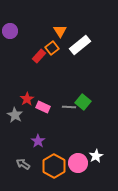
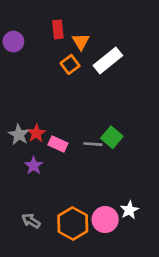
red rectangle: (39, 56) -> (58, 29), moved, turned -48
gray star: (15, 115) -> (19, 135), moved
purple star: (38, 141) -> (34, 166), moved

